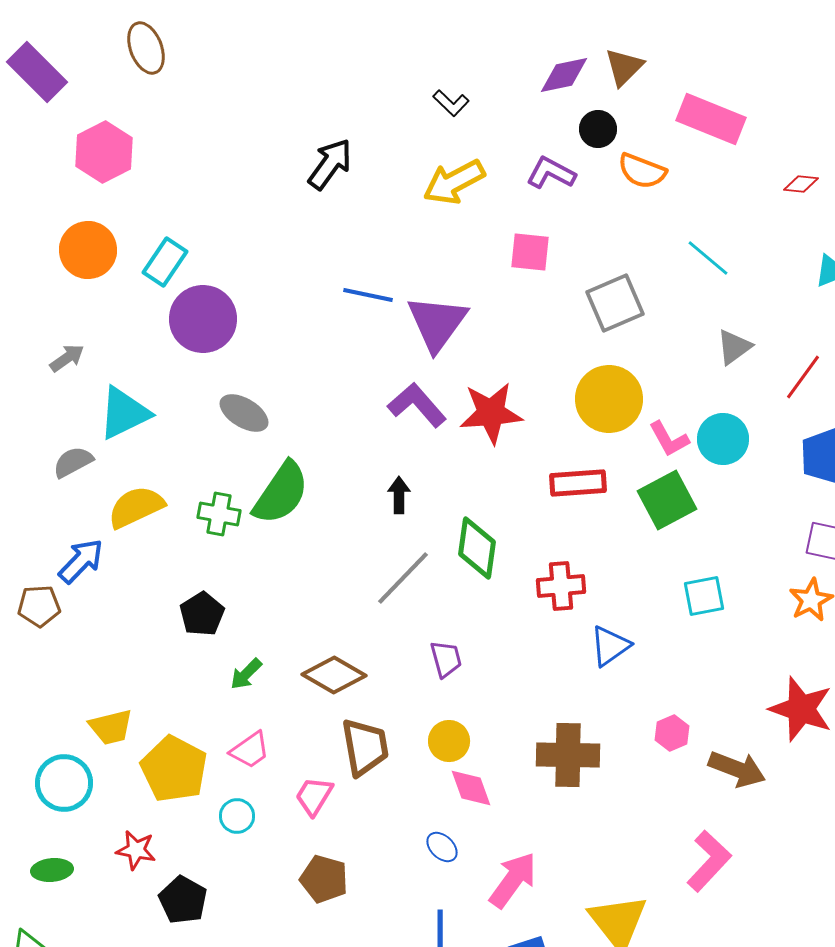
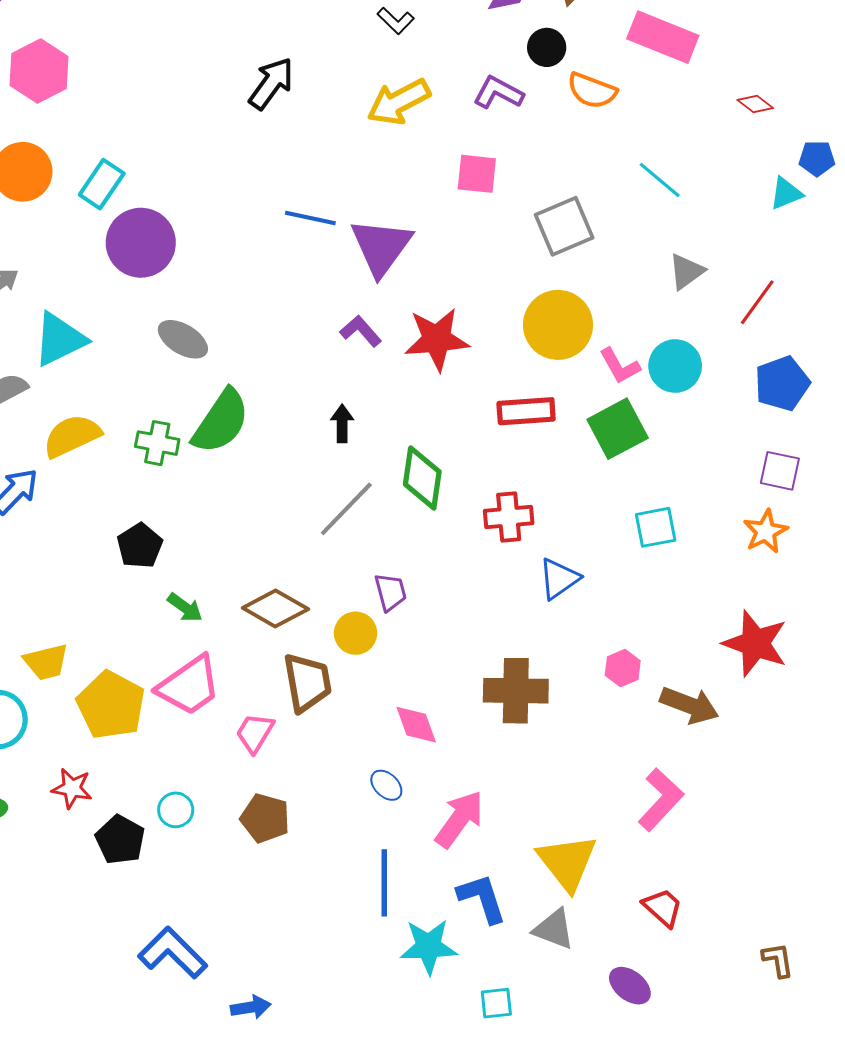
red diamond: (801, 184) -> (755, 104), turned 32
purple L-shape: (417, 405) -> (361, 331), size x0.7
green arrow: (246, 674) -> (185, 607), turned -99
yellow circle: (449, 741) -> (356, 633), moved
pink trapezoid: (250, 750) -> (189, 686), size x1.6
cyan circle: (237, 816) -> (176, 810), moved

